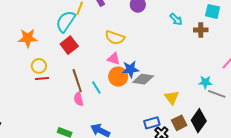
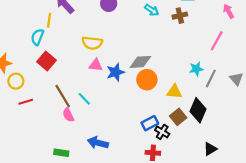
cyan semicircle: (66, 21) -> (37, 37), size x0.7
yellow circle: (39, 66) -> (16, 81), moved
orange circle: (118, 77) -> (147, 80), moved
gray diamond: (143, 79) -> (140, 62), moved
gray line: (217, 94) -> (211, 79), turned -72
yellow triangle: (172, 97) -> (174, 92), moved, turned -35

